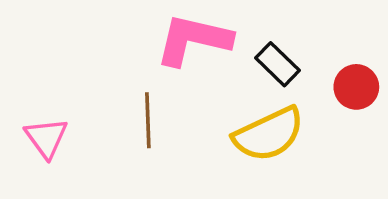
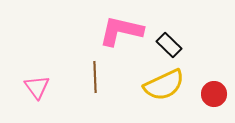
red circle: (356, 87) -> (214, 94), moved

